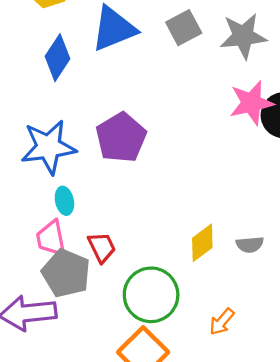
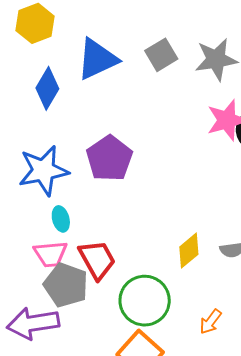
pink trapezoid: (51, 238) -> (50, 254), turned -81
red trapezoid: (102, 247) -> (97, 260), size x1.4

